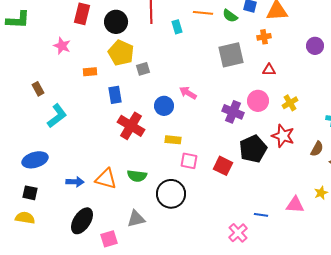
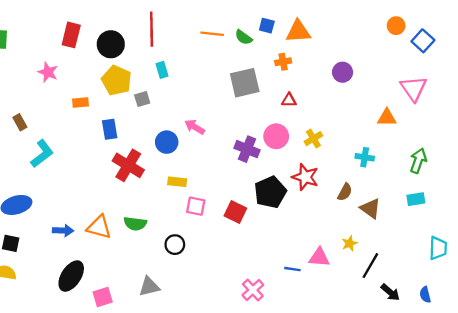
cyan rectangle: (177, 27) -> (162, 70), moved
black circle: (171, 194) -> (175, 245), size x0.6
blue line: (261, 215) -> (292, 269), moved
gray triangle: (136, 219) -> (149, 286), moved

